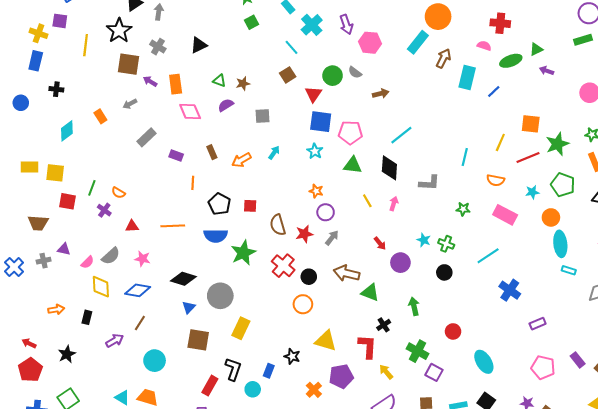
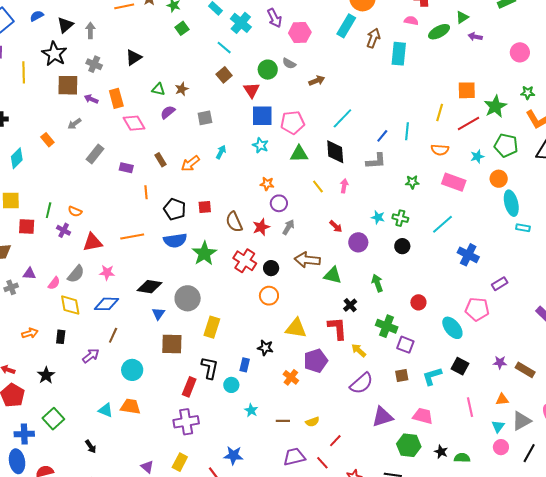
blue line: (494, 92) -> (382, 136), moved
red triangle: (132, 226) -> (93, 242), size x1.5
pink pentagon: (543, 367) -> (477, 309), moved

